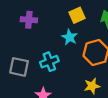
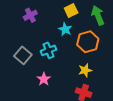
purple cross: (29, 20) -> (30, 15), turned -32
gray square: (19, 67) -> (23, 55), turned 30

